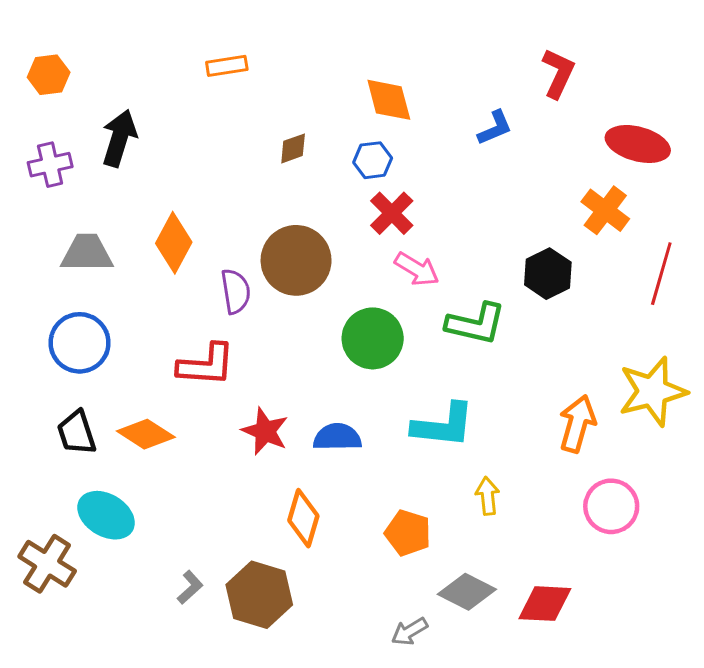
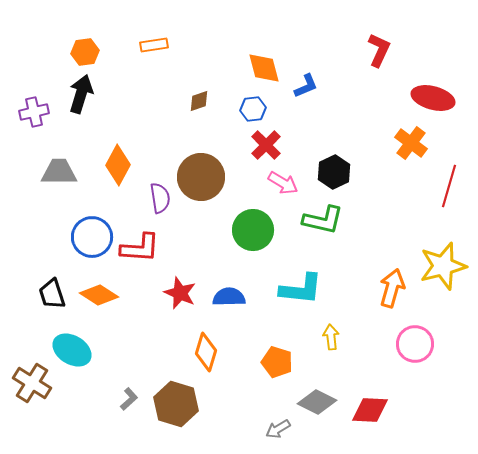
orange hexagon: (49, 75) -> (85, 52), moved
blue L-shape: (495, 128) -> (306, 86), moved
black hexagon: (548, 274) -> (334, 172), moved
blue circle: (80, 343) -> (92, 237), moved

